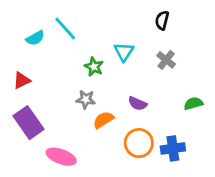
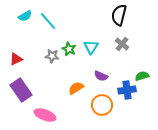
black semicircle: (162, 20) -> (119, 15), size x1.5
cyan semicircle: (35, 38) -> (25, 16), moved
cyan triangle: (124, 52) -> (91, 47), moved
gray star: (86, 99) -> (52, 56), moved
blue cross: (173, 148) -> (127, 90), moved

